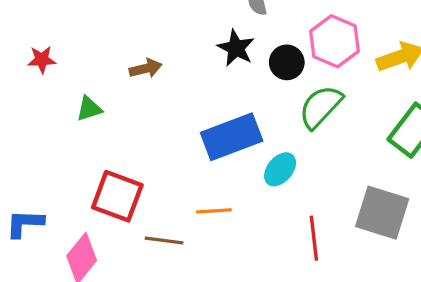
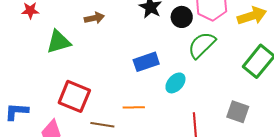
green triangle: (89, 109) -> (59, 42), size x1.5
blue rectangle: (232, 137) -> (146, 62), size x0.7
gray square: (382, 213) -> (238, 112), size x0.7

